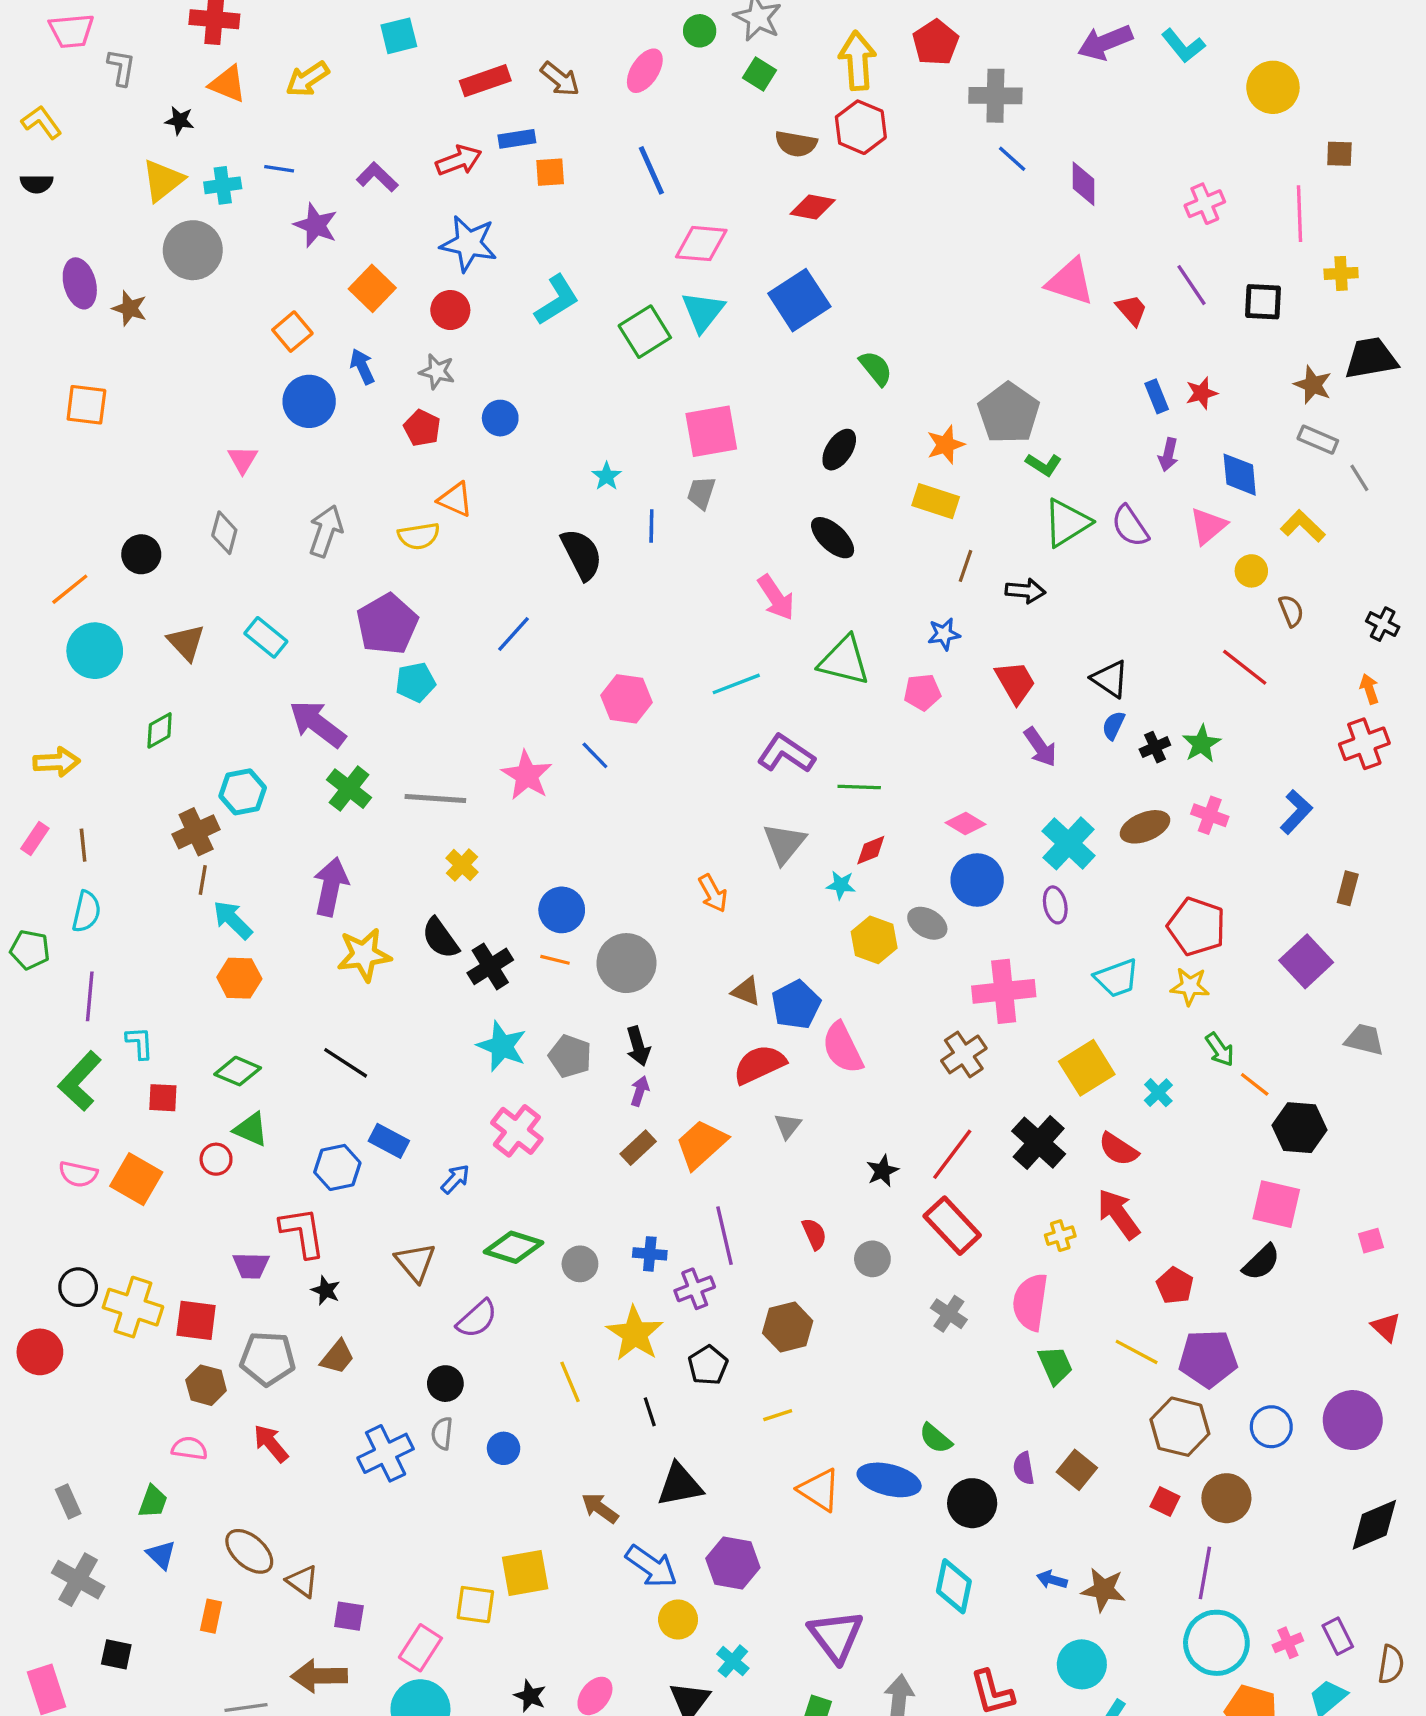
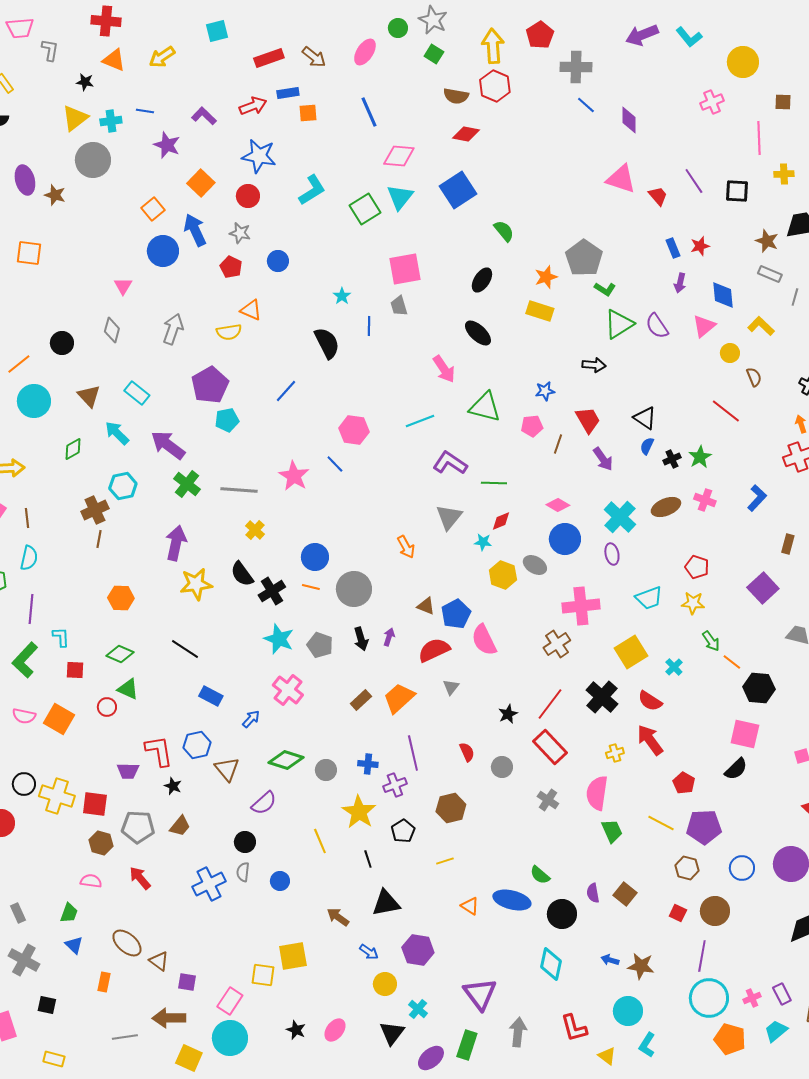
pink cross: (1205, 204) -> (712, 102), moved
blue arrow: (362, 367) -> (195, 230), size x1.5
gray line: (1359, 478) -> (795, 297), turned 48
gray trapezoid: (701, 493) -> (399, 306), turned -35
brown line: (966, 566) -> (558, 444), moved
cyan arrow: (233, 920) -> (117, 433), moved
red pentagon: (1197, 927) -> (697, 567), size x0.7
purple arrow: (640, 1091) -> (389, 637), moved
blue hexagon: (337, 1167) -> (197, 745), moved
brown hexagon: (1180, 1427) -> (687, 868), size x0.7
orange triangle: (819, 1490) -> (470, 906), size x0.7
blue arrow: (651, 1566) -> (369, 952), size x0.6

